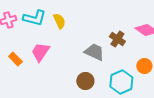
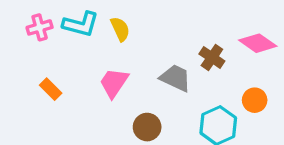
pink trapezoid: (40, 52) -> (114, 83), moved
brown circle: (85, 81) -> (147, 127), moved

